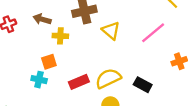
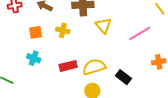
yellow cross: (60, 36) -> (63, 30), moved
orange square: (49, 62) -> (36, 32), moved

